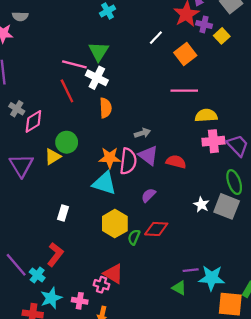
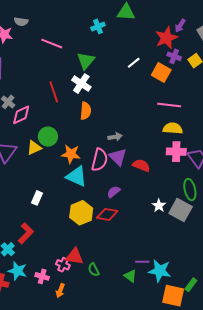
purple cross: (204, 24) -> (174, 56), moved
white line: (156, 38) -> (134, 63), moved
orange square: (185, 54) -> (161, 73), turned -30
pink line: (74, 64) -> (52, 44), moved
pink line: (184, 91) -> (169, 105), moved
orange star: (110, 158) -> (71, 154), moved
red diamond: (156, 229) -> (107, 214), moved
green semicircle: (134, 237) -> (94, 270), moved, turned -56
red triangle: (113, 274) -> (74, 256), turned -30
cyan star: (51, 298) -> (17, 271), turned 30

